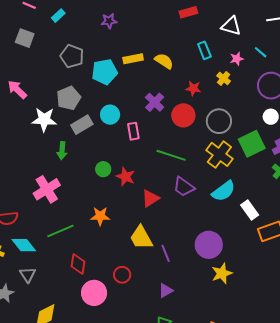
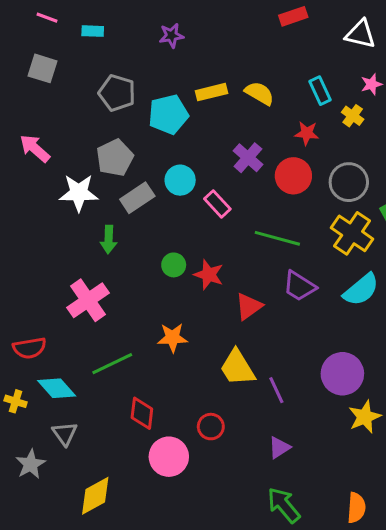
cyan rectangle: (58, 16) -> (93, 31), turned 48
cyan rectangle: (204, 50) -> (320, 91), moved
pink rectangle: (133, 131) -> (217, 204), turned -30

